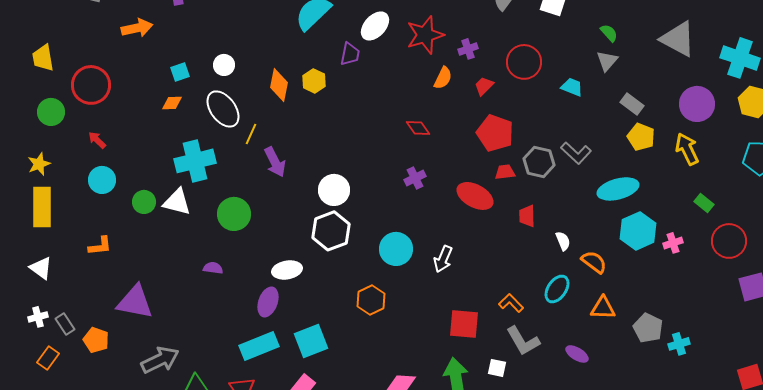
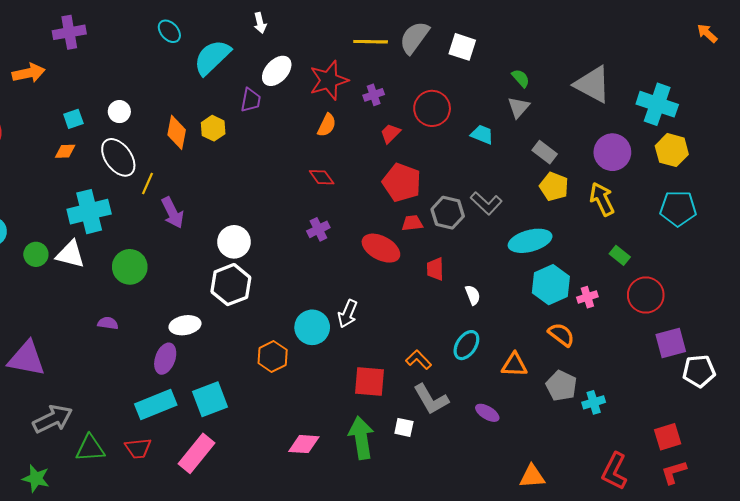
orange semicircle: (443, 78) -> (327, 125), moved
cyan circle: (396, 249) -> (312, 327), moved
orange semicircle: (594, 262) -> (561, 335), moved

